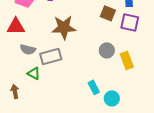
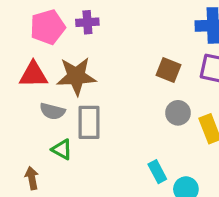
brown square: (108, 13) -> (168, 70), moved
brown star: (64, 27) -> (76, 76), moved
gray rectangle: (51, 56) -> (89, 122), turned -75

